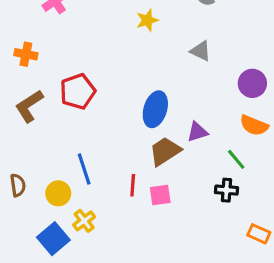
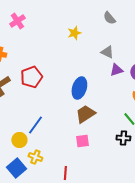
purple triangle: (197, 132) -> (116, 70), moved
blue line: (84, 169) -> (35, 125), turned 54
red line: (133, 185) -> (65, 173), moved
yellow cross: (84, 221) -> (35, 157), turned -32

